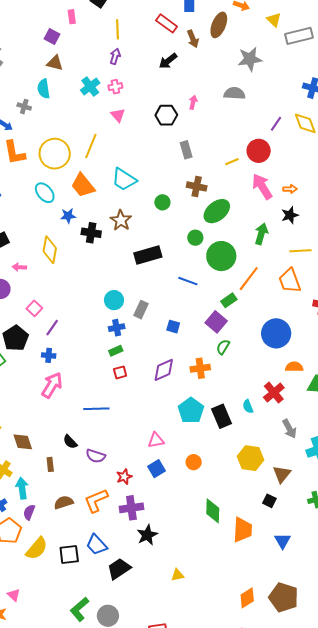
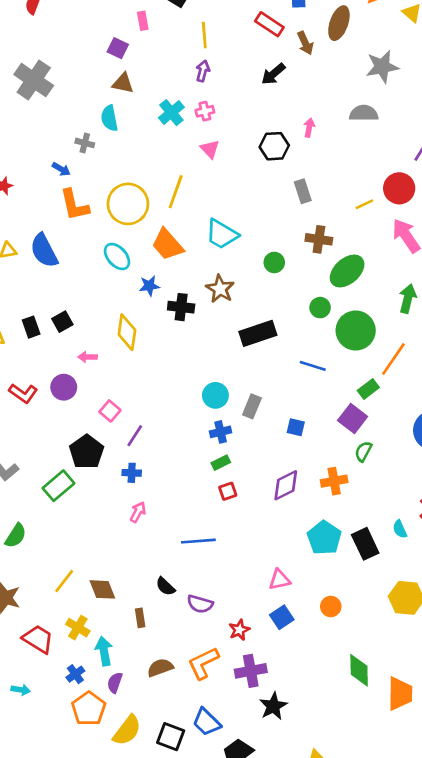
pink arrow: (52, 385) -> (138, 512), size x0.6
black square: (69, 555) -> (171, 737), turned 30

